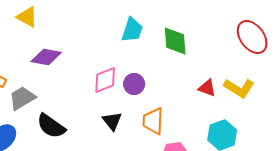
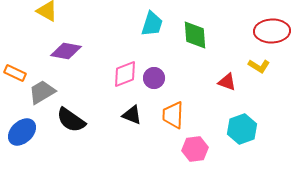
red ellipse: (252, 37) -> (272, 31), turned -56
yellow L-shape: (239, 88) -> (259, 66), moved, size x0.7
black triangle: (112, 121) -> (132, 115), turned -30

